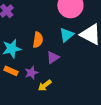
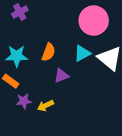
purple star: (31, 73) -> (24, 101), moved

